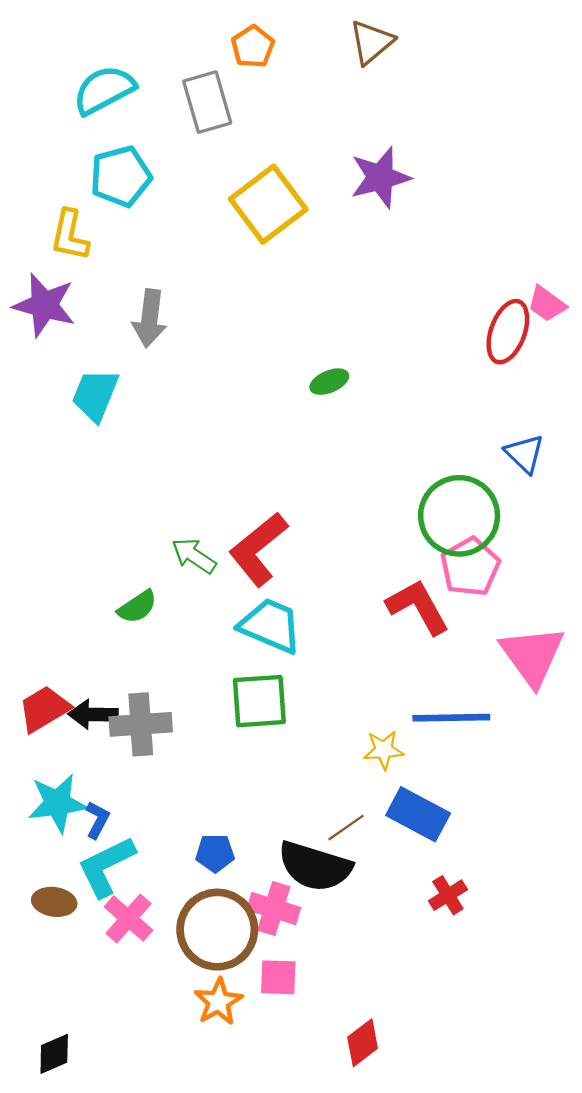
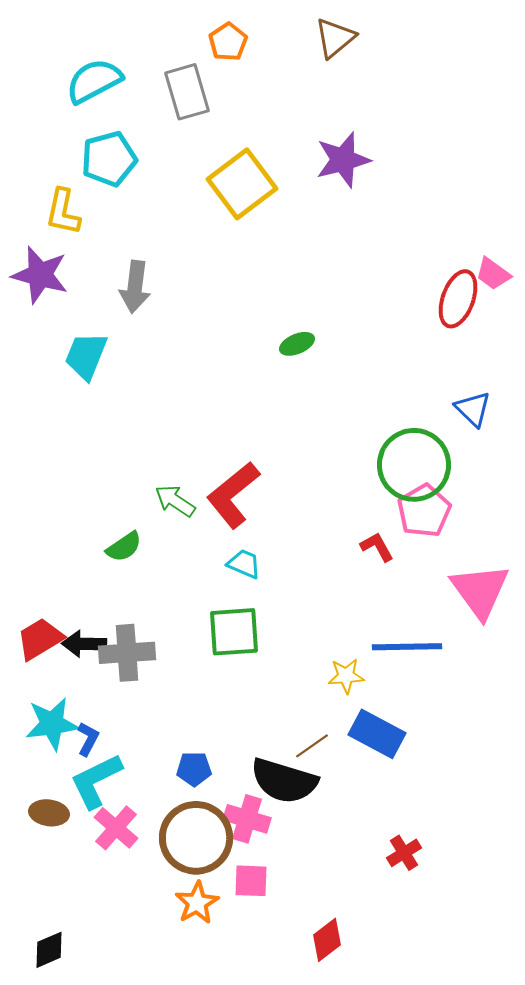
red L-shape: (418, 607) -> (377, 547), size x0.6
cyan trapezoid: (270, 626) -> (244, 564), size x0.6
red cross: (448, 895) -> (404, 853), moved

